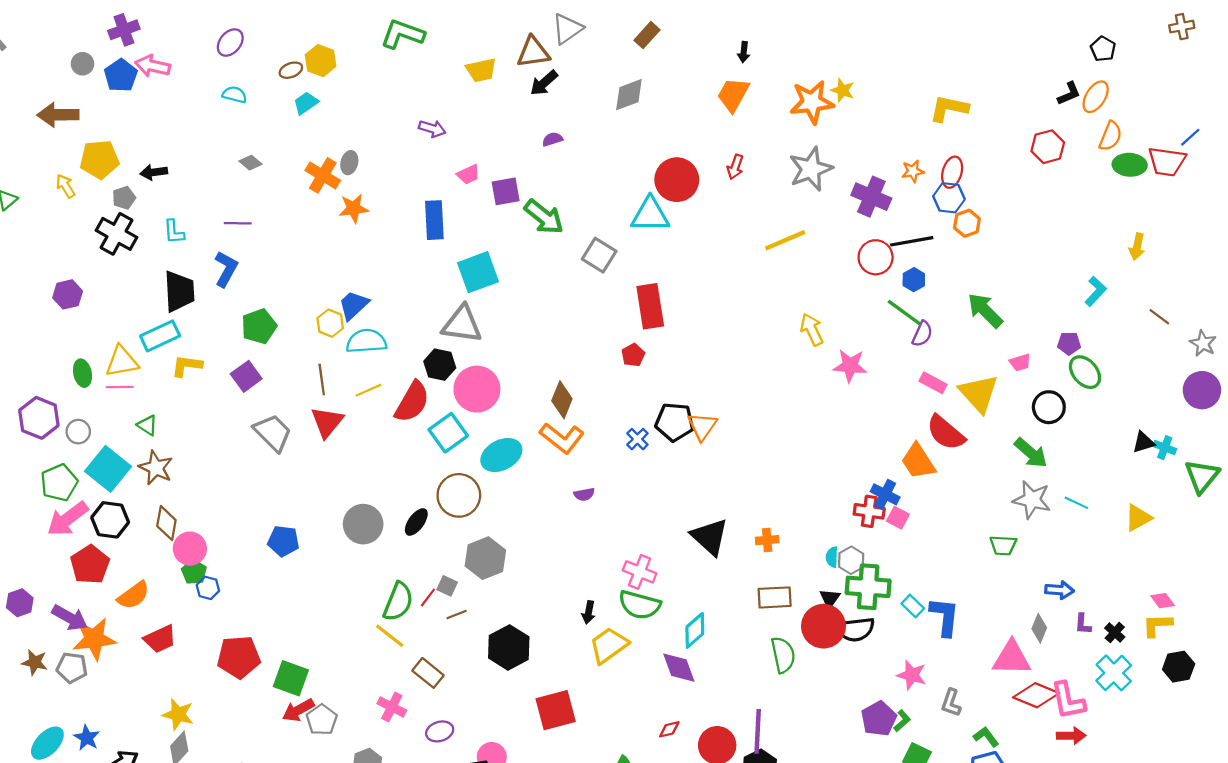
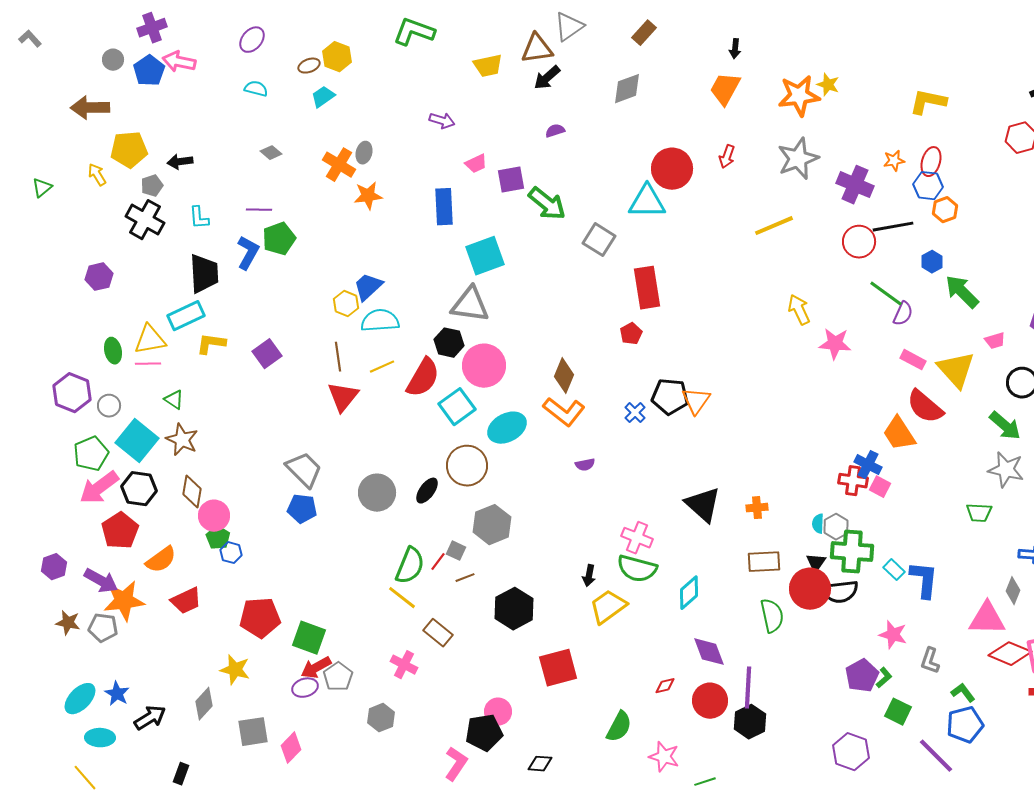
blue hexagon: (914, 280) -> (932, 262), moved
green pentagon: (259, 326) -> (279, 239), moved
gray trapezoid: (273, 433) -> (304, 470), moved
purple diamond: (679, 668) -> (709, 652), moved
yellow star: (178, 714) -> (235, 670), moved
purple ellipse: (440, 731) -> (305, 688), moved

